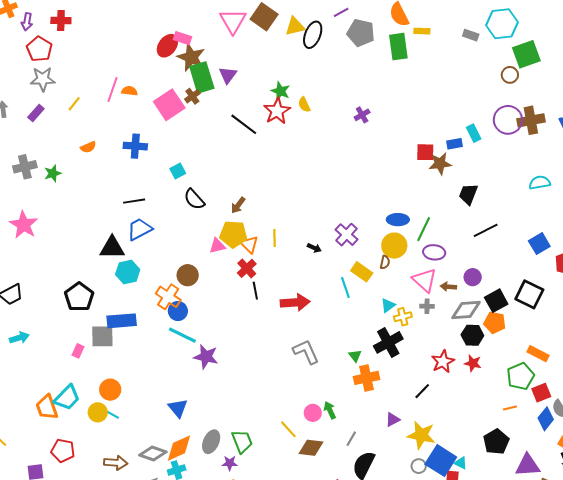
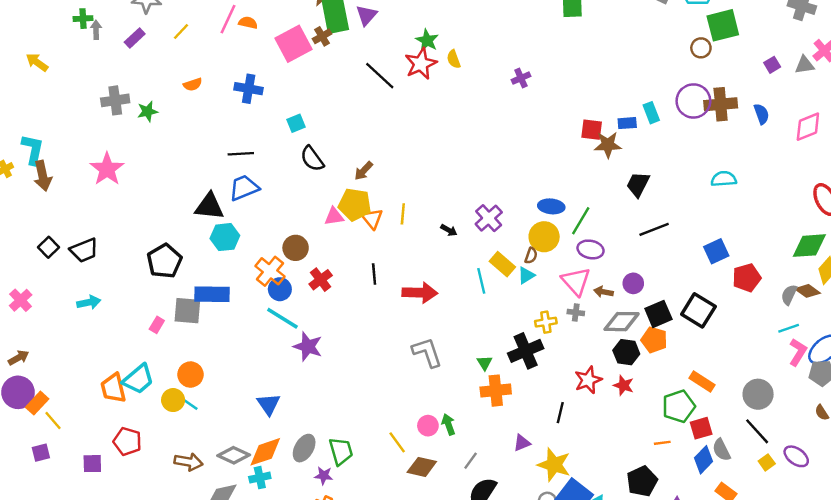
red cross: (247, 268) -> (321, 280), moved
cyan triangle: (388, 305) -> (526, 275), moved
black line: (422, 391) -> (560, 413), turned -36

